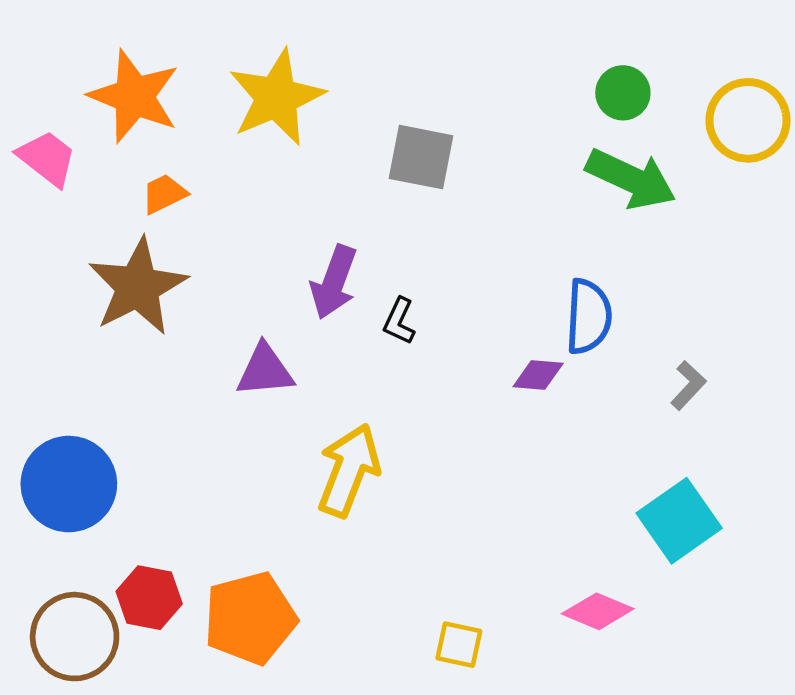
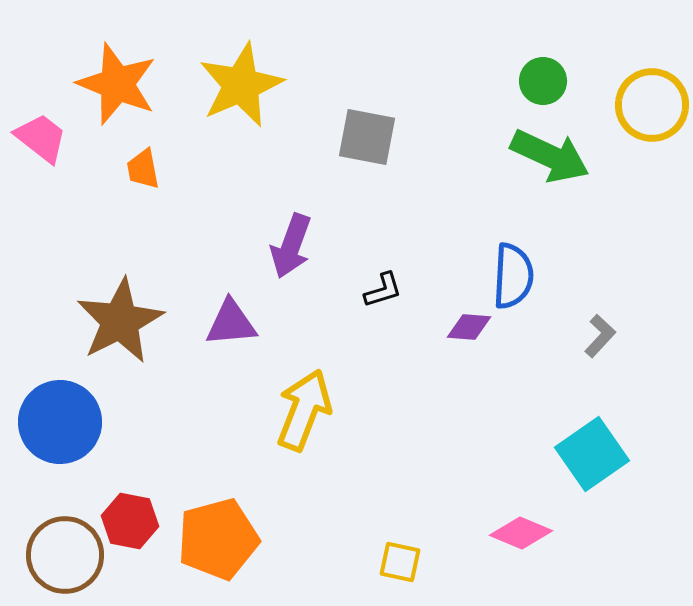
orange trapezoid: (164, 194) -> (143, 169), turned -75
brown star: (138, 287) -> (120, 321), moved
black L-shape: (399, 321) -> (383, 290), moved, turned -132

